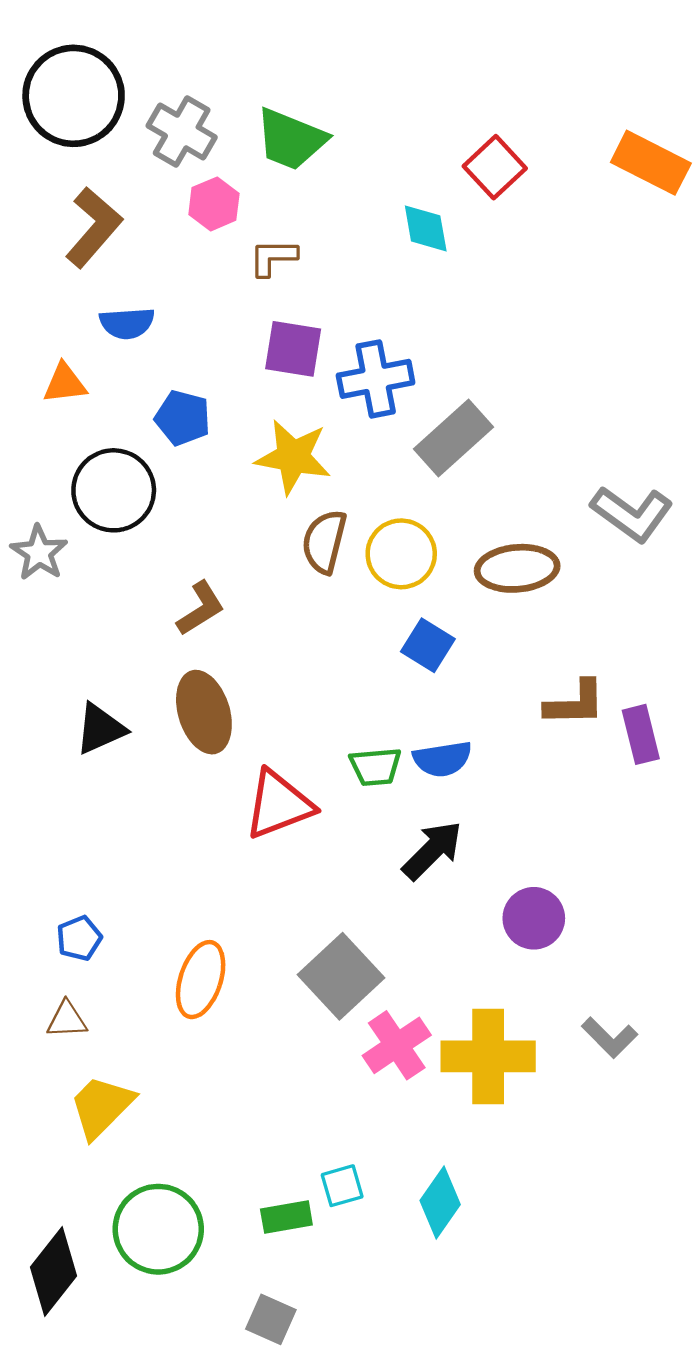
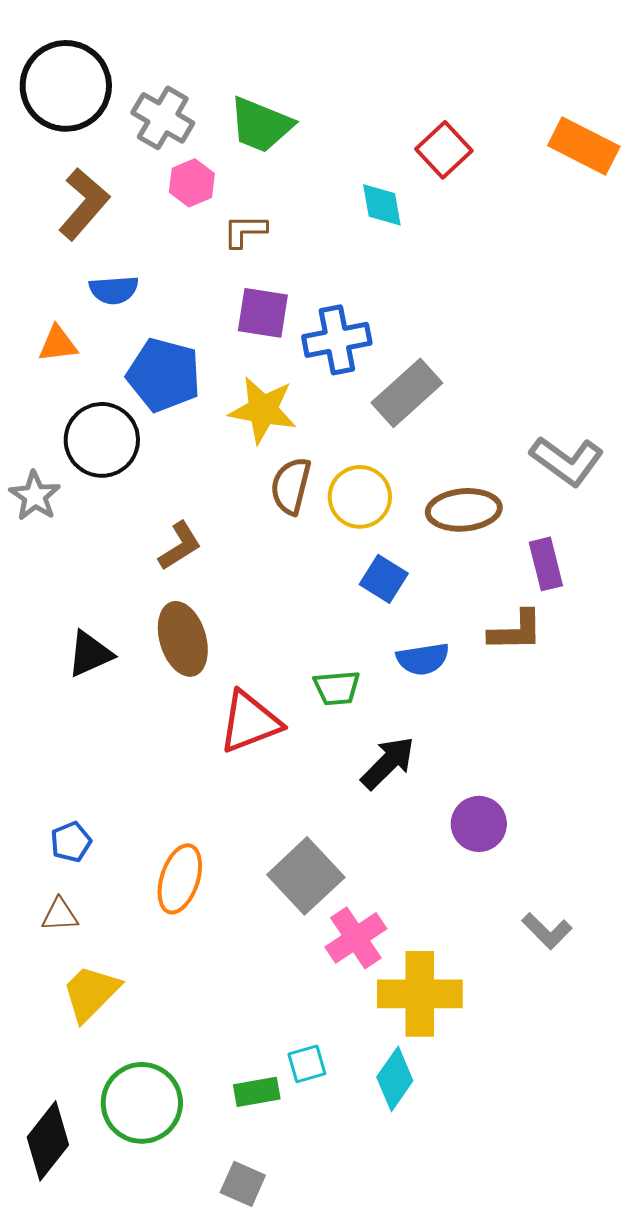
blue pentagon: (183, 418) -> (164, 375), size x1.5
purple rectangle: (641, 734) -> (546, 564), moved
blue semicircle: (442, 759) -> (423, 659), moved
yellow cross: (488, 1056) -> (420, 994), moved

